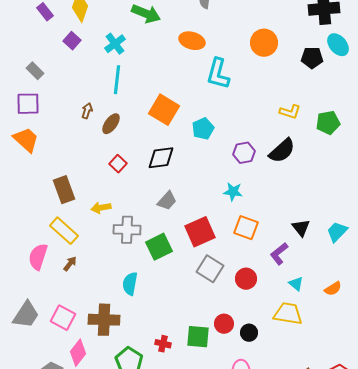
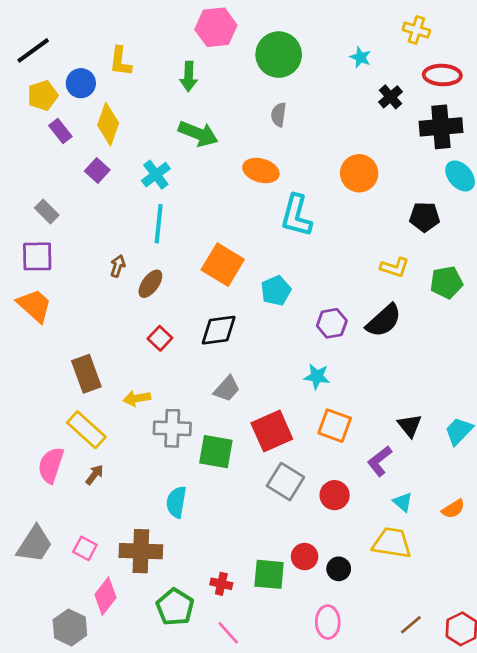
black pentagon: (312, 58) -> (425, 217), moved
green square: (159, 247) -> (216, 452), turned 36
pink square: (63, 318) -> (85, 548), size x0.7

